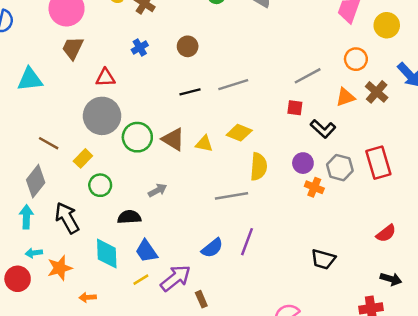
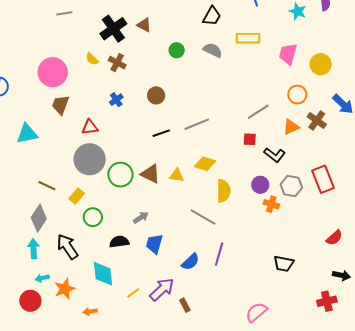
gray line: (232, 196) -> (203, 217), turned 44
blue trapezoid: (146, 251) -> (154, 244), moved, turned 55

